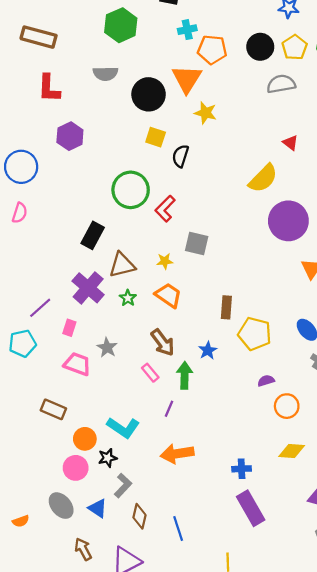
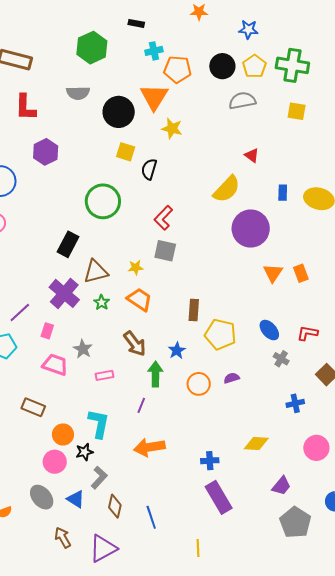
red L-shape: (165, 209) -> (163, 218), moved
pink rectangle: (150, 373) -> (104, 375), moved, turned -60
orange circle: (287, 406) -> (199, 384), moved
cyan L-shape: (123, 428) -> (99, 424), turned -112

